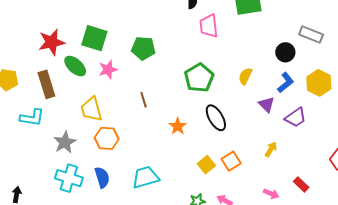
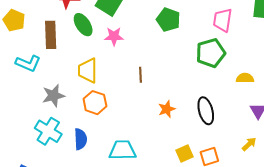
green pentagon: (143, 48) -> (168, 20), moved
yellow semicircle: (245, 76) -> (245, 78), turned 48
green pentagon: (199, 78) -> (211, 53), moved
yellow arrow: (271, 149) -> (249, 144), moved

